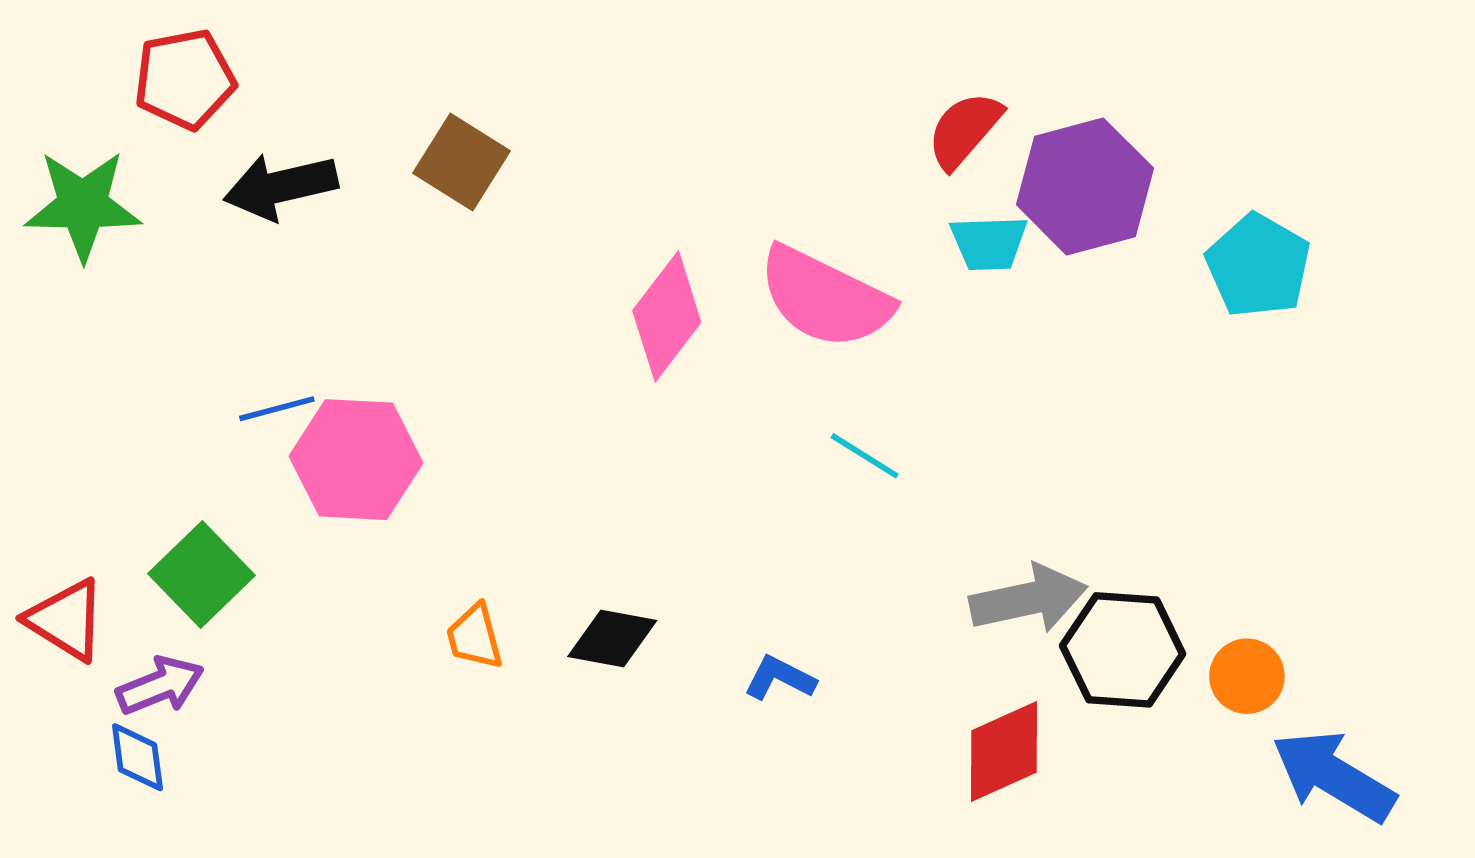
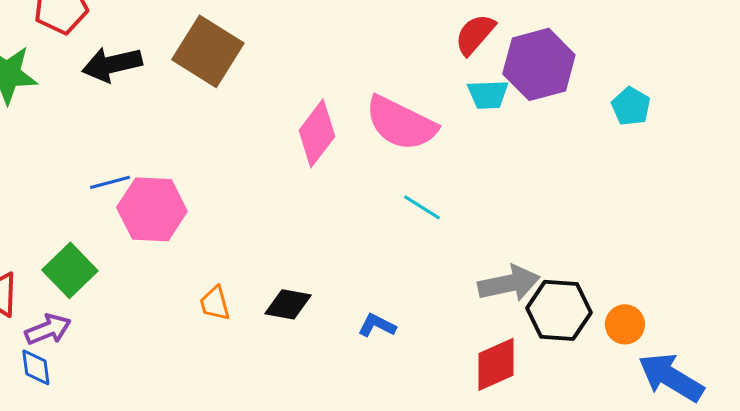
brown square: (461, 162) -> (208, 51), size x1.4
cyan pentagon: (1258, 266) -> (631, 106), size x0.7

